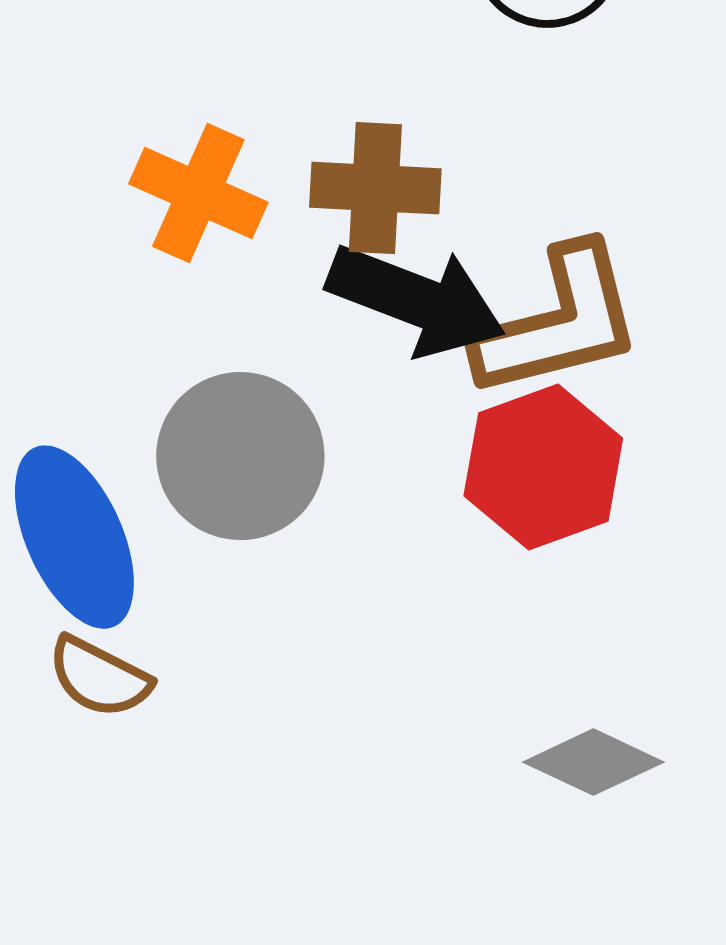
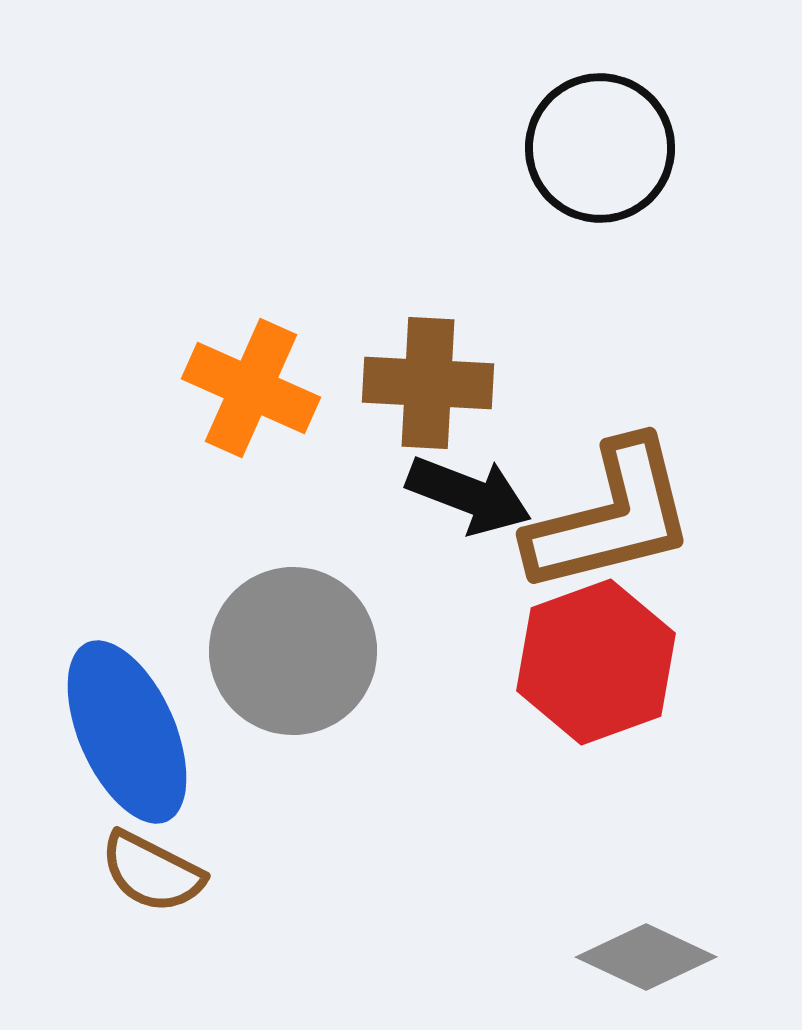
black arrow: (416, 300) -> (469, 495), size x0.7

